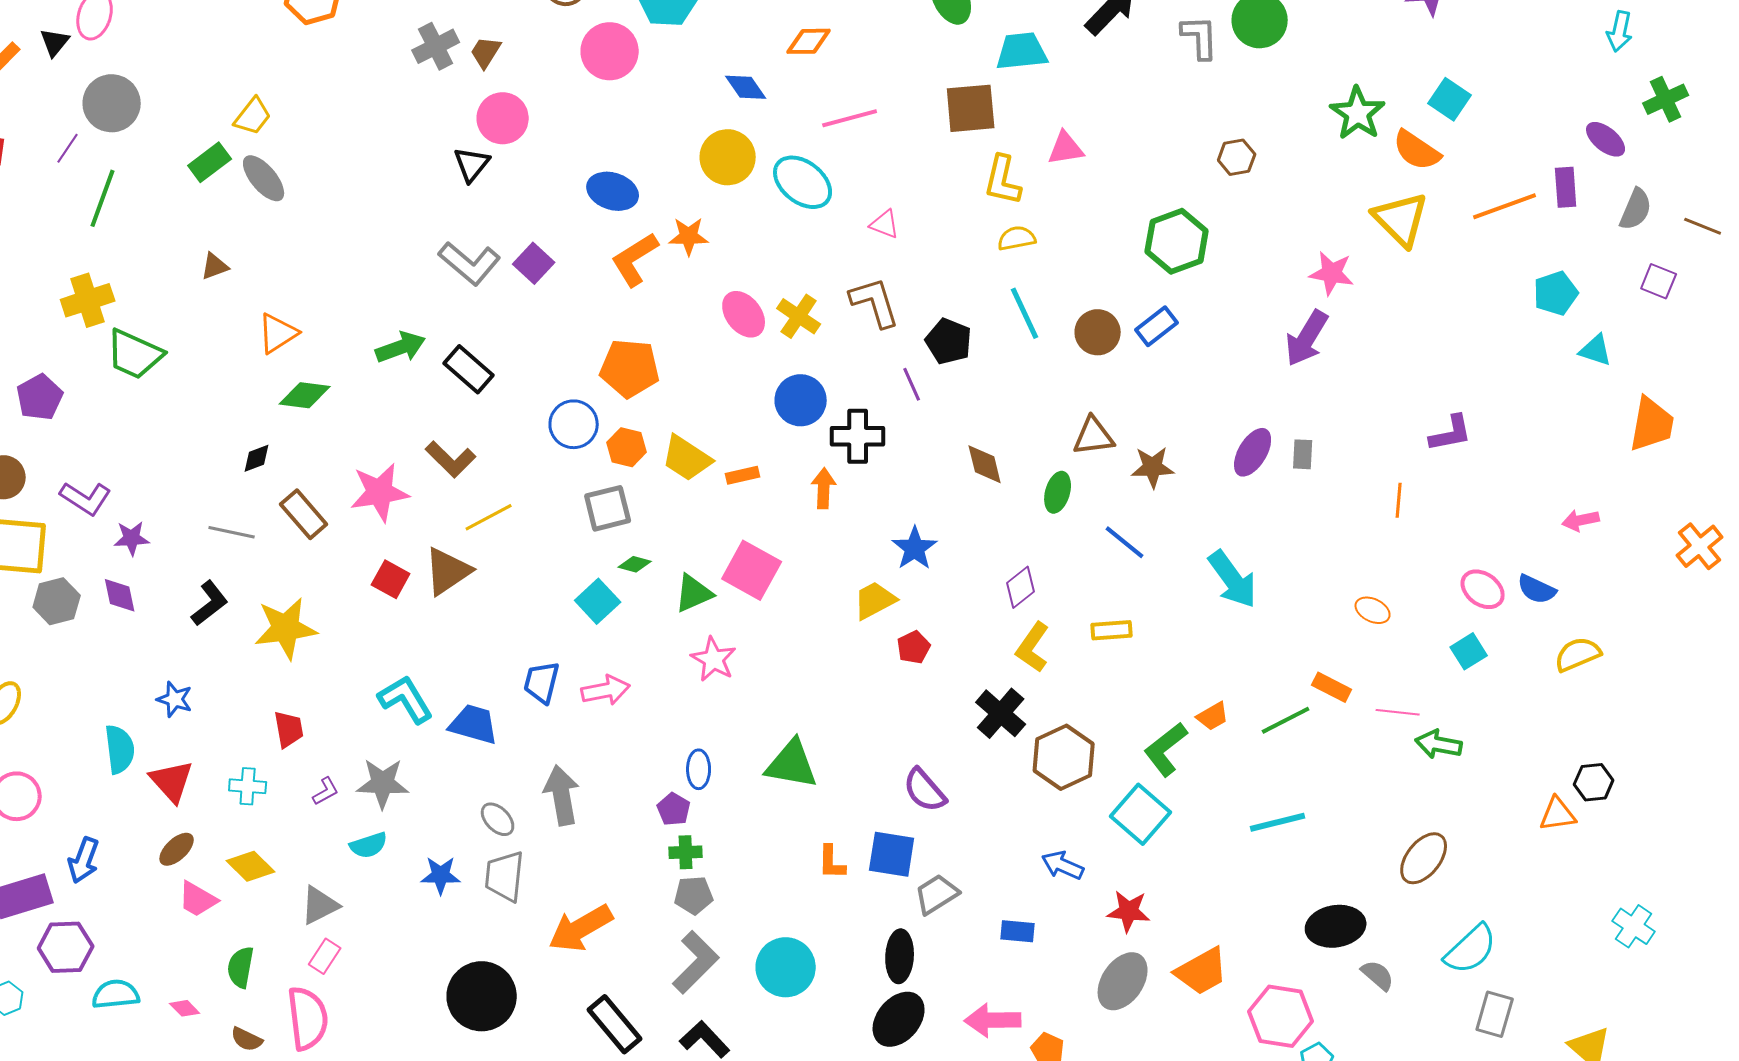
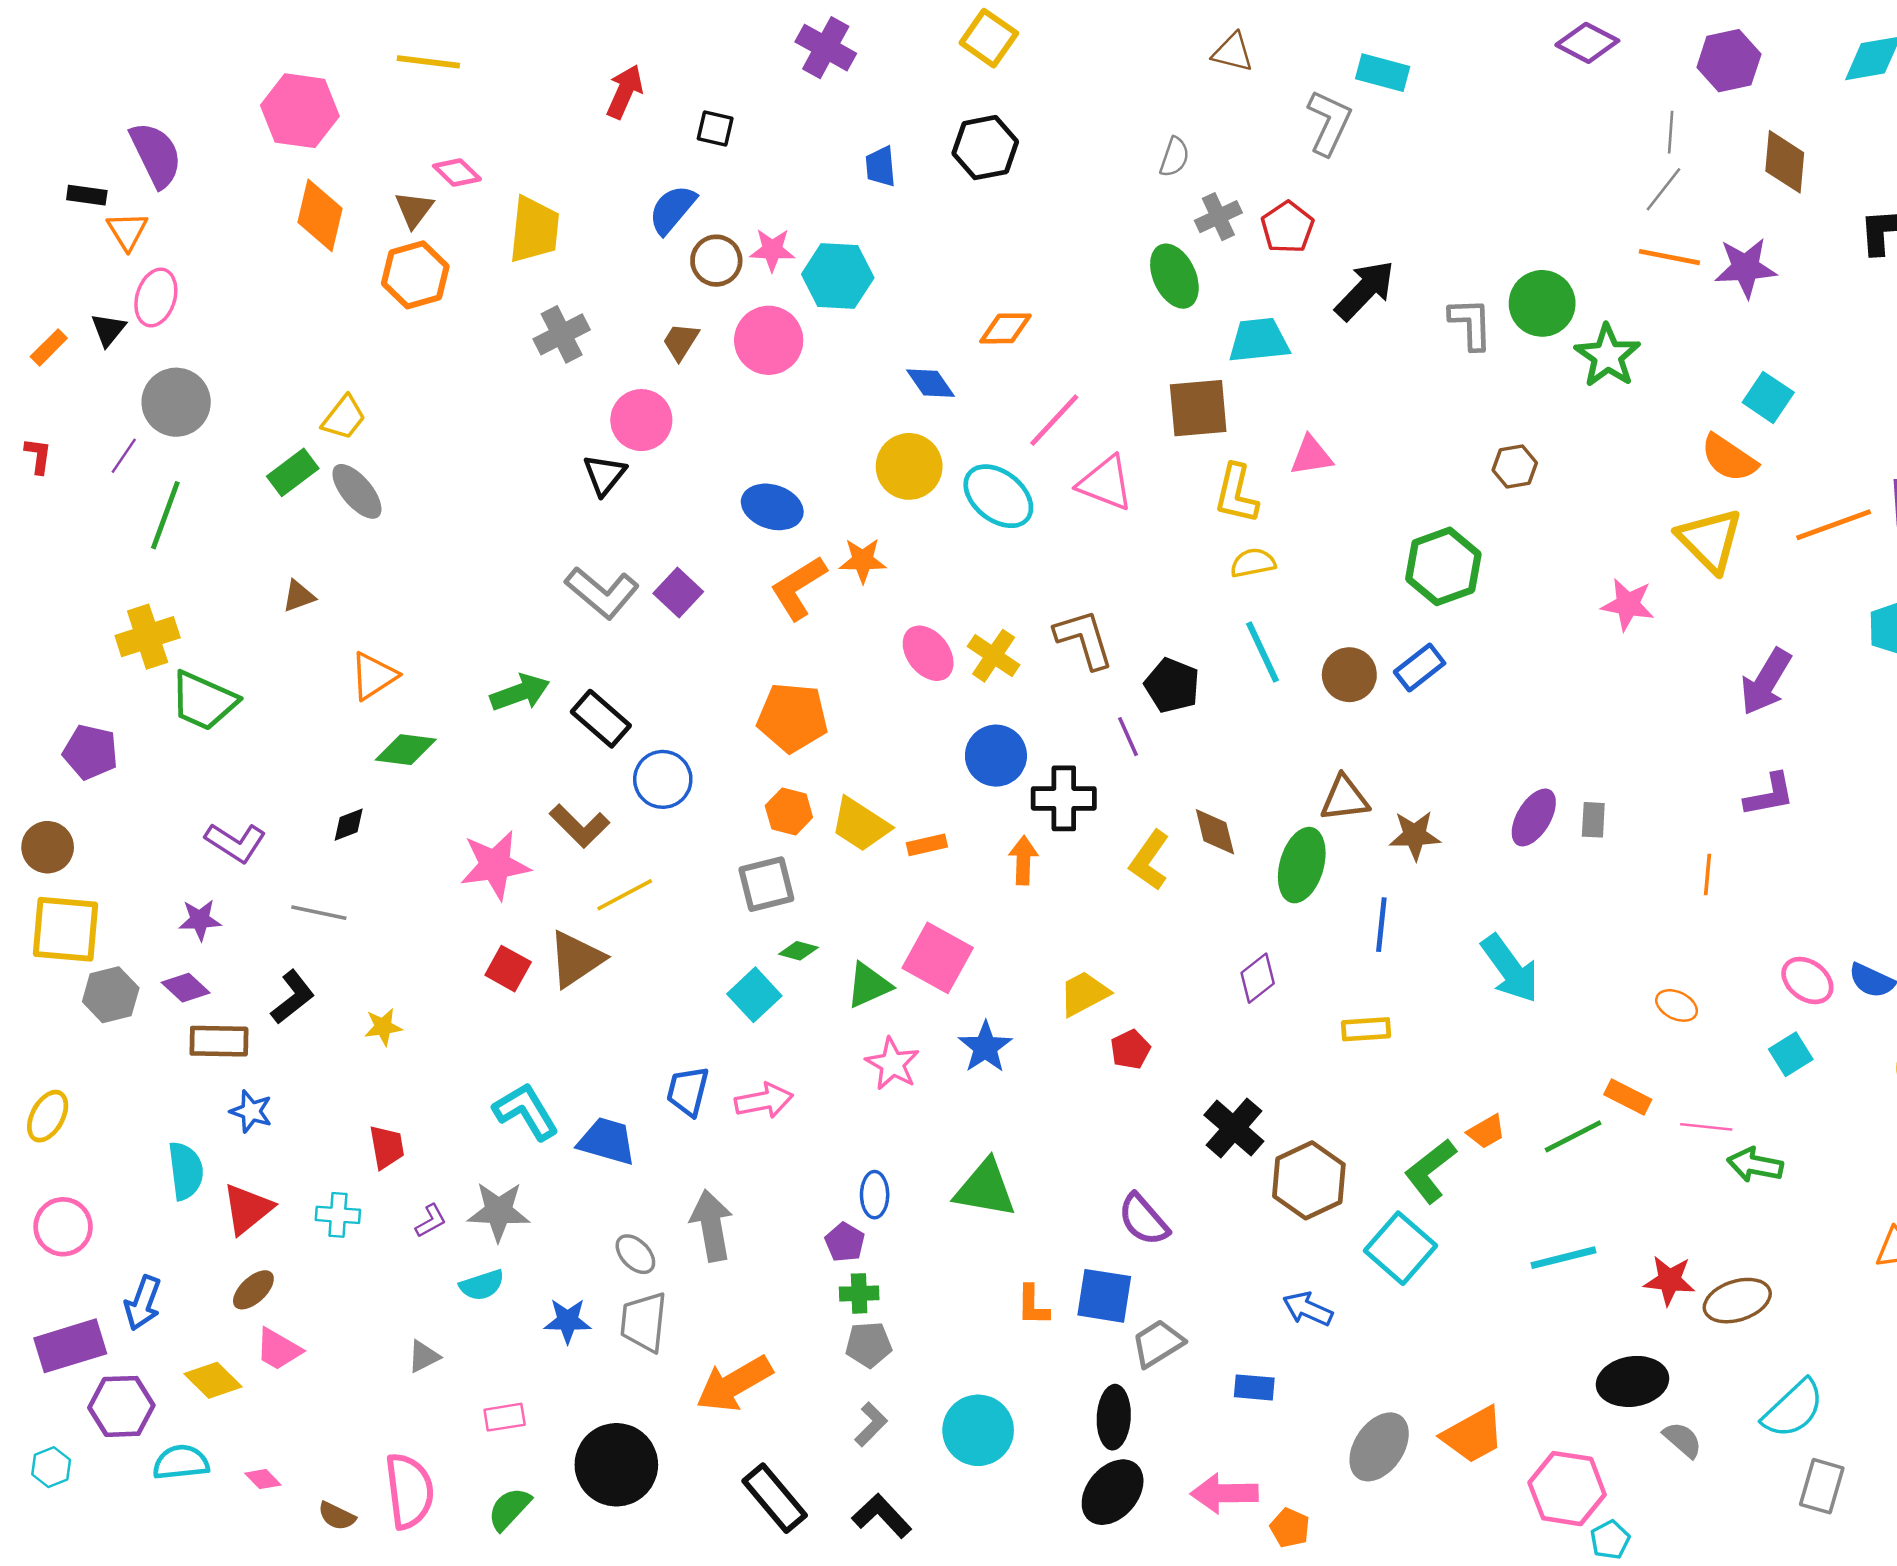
brown trapezoid: (486, 52) -> (681, 341), moved
green star: (1358, 113) -> (1608, 356), moved
pink line: (850, 118) -> (1054, 420), turned -32
pink triangle: (885, 224) -> (1105, 483), moved, size x1.6
purple arrow: (1307, 338) -> (1766, 682), moved
purple pentagon: (40, 397) -> (90, 752), turned -30
blue circle: (574, 424) -> (663, 779), moved
green ellipse: (1058, 492) -> (1302, 865), size x1.5
purple L-shape: (86, 498) -> (236, 842), moved
brown rectangle: (304, 514) -> (219, 1041), moved, turned -48
blue line: (1125, 542) -> (1381, 925), turned 57
blue star: (915, 548) -> (985, 1047), moved
purple diamond: (120, 595) -> (186, 988), turned -36
yellow star: (286, 628) -> (383, 1027), size x0.5
yellow L-shape: (1033, 647) -> (1149, 860), moved
red triangle: (172, 781) -> (247, 1209), turned 33
brown ellipse: (1424, 858) -> (1737, 1301), turned 34
yellow diamond: (251, 866) -> (213, 1380), moved
gray triangle: (320, 905) -> (424, 1356), size x0.7
red star: (1129, 911) -> (1669, 1280), moved
pink rectangle: (325, 956) -> (505, 1417), moved, turned 48
gray L-shape: (696, 962) -> (871, 1424), size x0.6
green semicircle: (241, 967) -> (509, 1509), moved, turned 33

